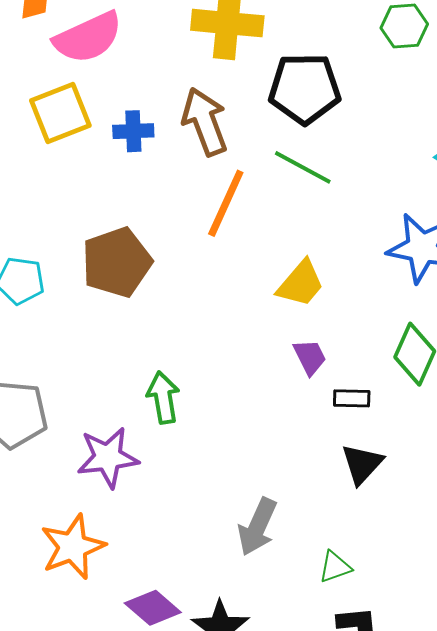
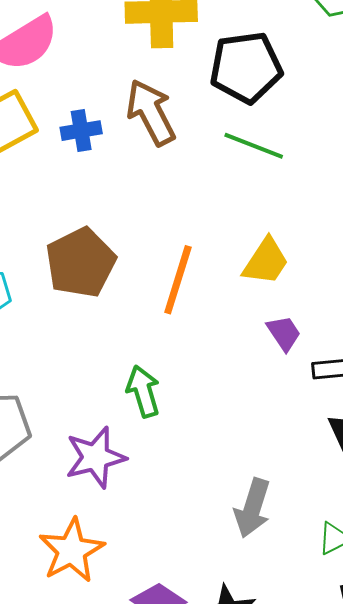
orange line: (226, 203) -> (178, 280), moved

